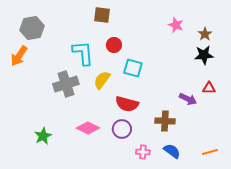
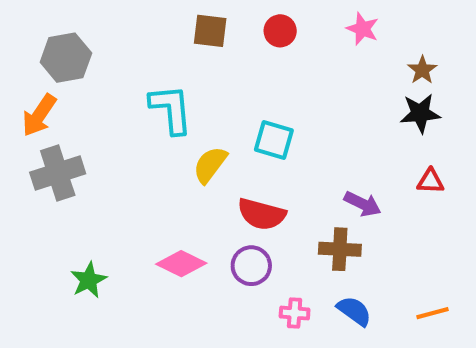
pink star: (176, 25) -> (363, 29), moved
red circle: (114, 45) -> (280, 31), moved
gray cross: (66, 84) -> (58, 173), moved
purple arrow: (188, 99) -> (363, 204), moved

